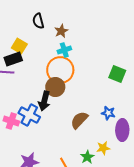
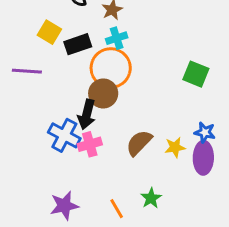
black rectangle: (13, 59) -> (78, 44), moved
blue star: (108, 113) -> (205, 132), moved
pink cross: (11, 121) -> (90, 144), moved, turned -35
yellow star: (103, 148) -> (175, 147), moved

